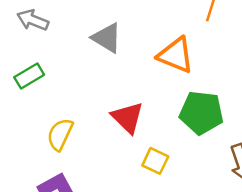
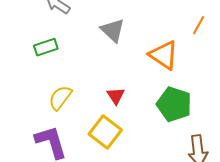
red triangle: (127, 118) -> (116, 96), size x0.7
yellow square: (155, 161) -> (105, 132), moved, size x1.5

